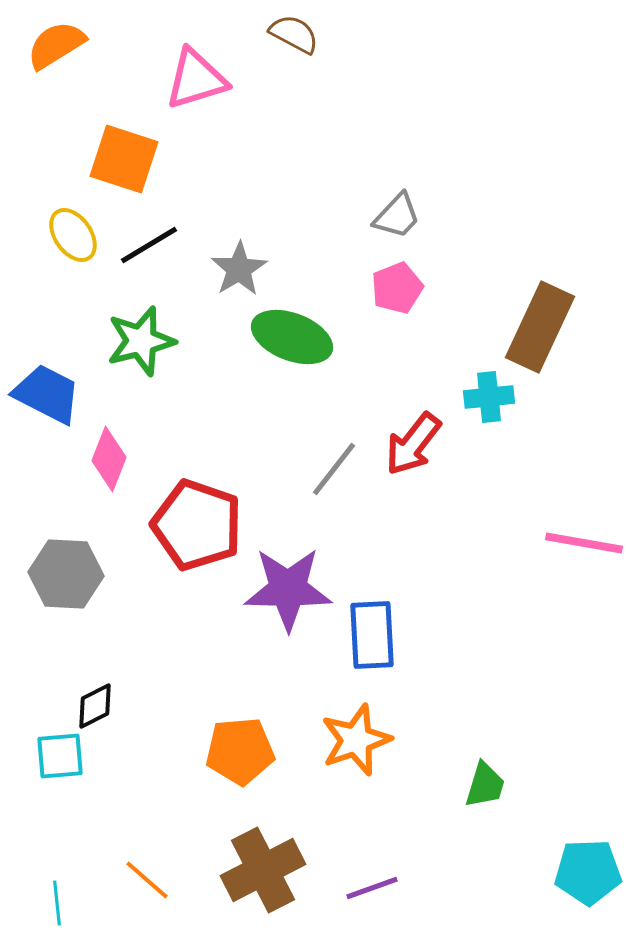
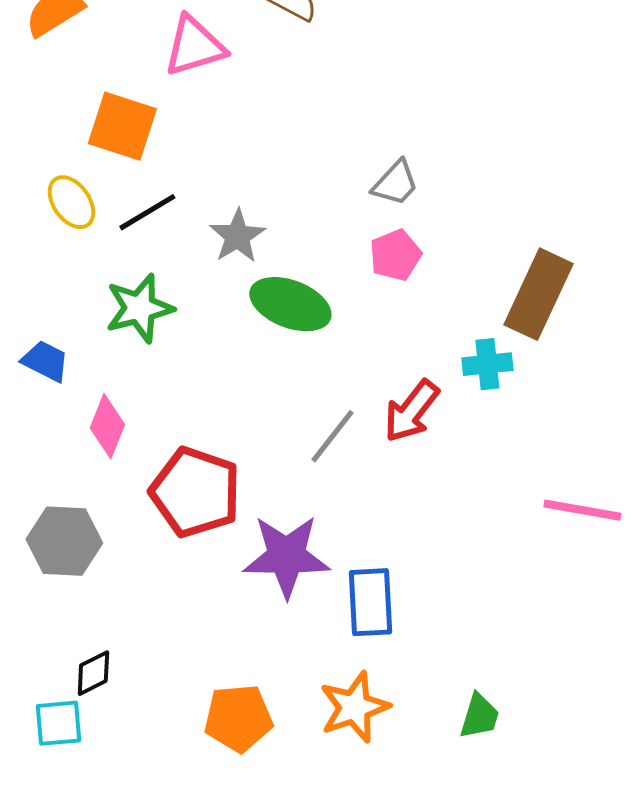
blue trapezoid: (47, 394) -> (45, 361), size x0.7
green trapezoid: (485, 785) -> (479, 716), moved

